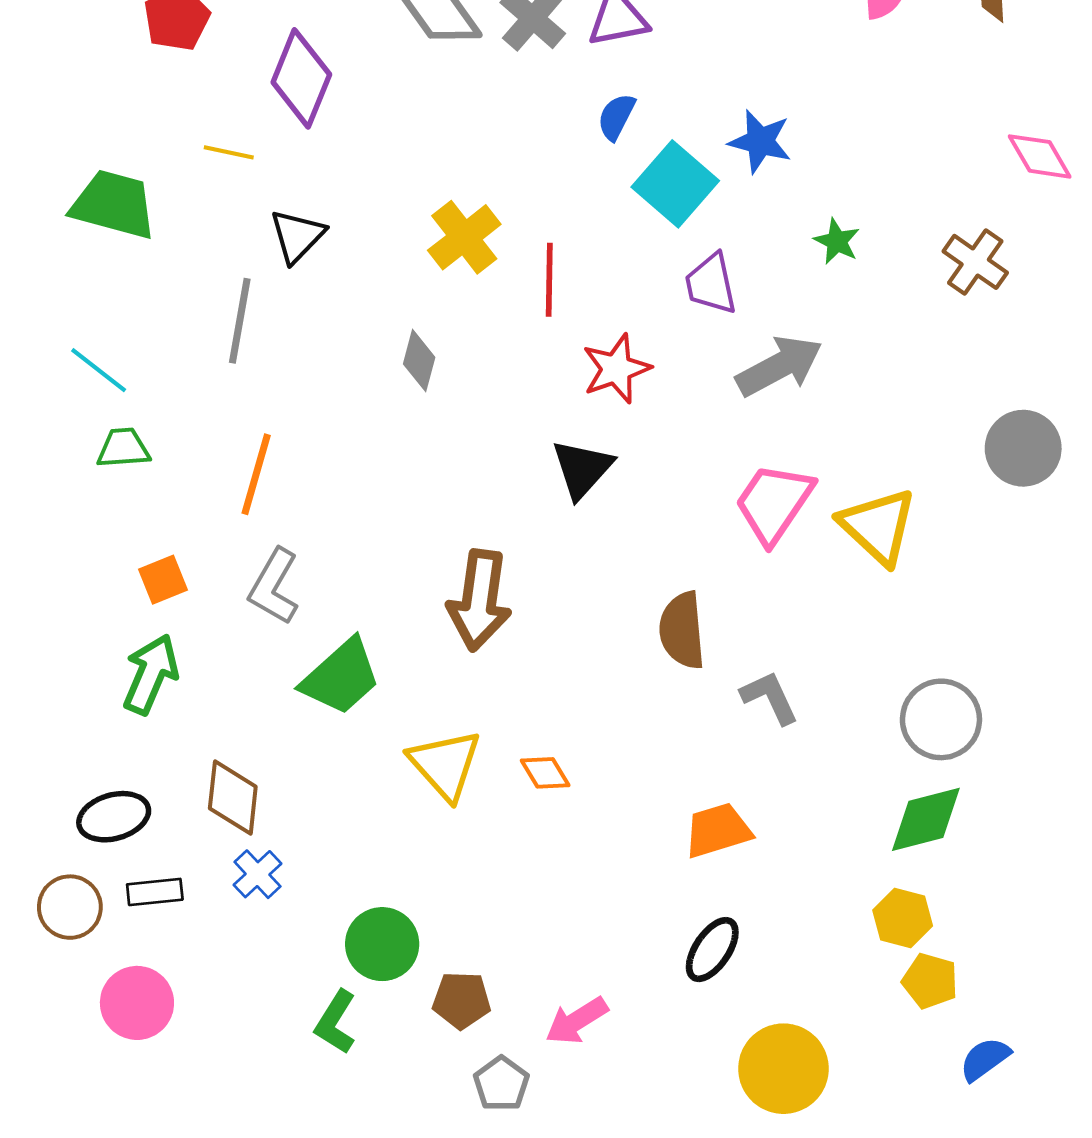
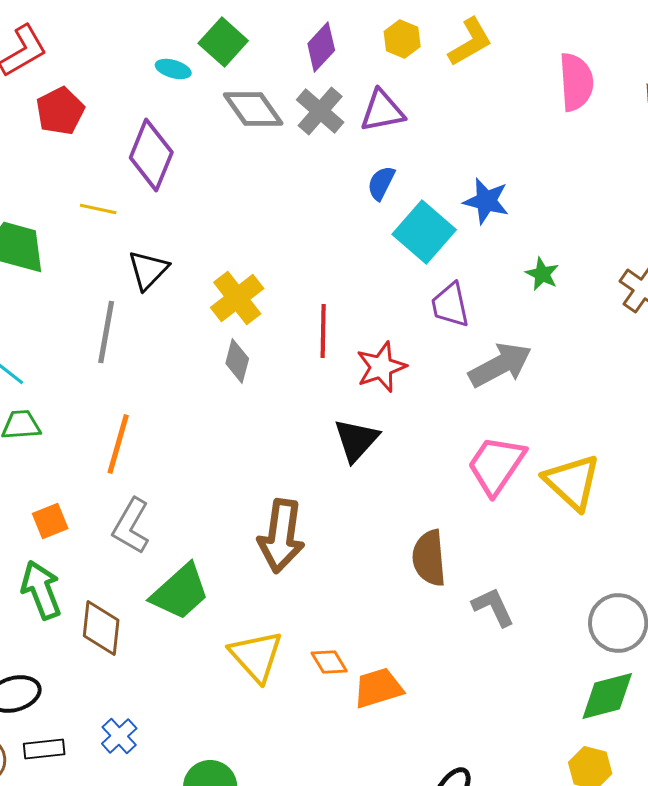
yellow cross: (464, 237) -> (237, 298), moved
red line: (549, 280) -> (323, 331), moved
green arrow: (151, 674) -> (41, 590), turned -44
brown diamond: (233, 797) -> (101, 628), moved
orange trapezoid: (718, 830) -> (378, 688), moved

